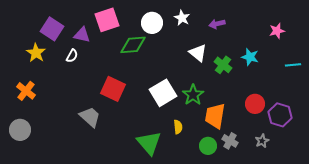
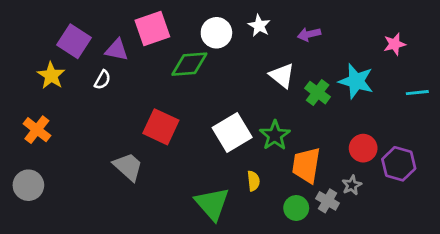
cyan star: (250, 57) -> (356, 81), size x1.4
gray star: (262, 141) -> (352, 185), moved

